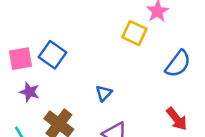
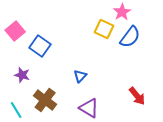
pink square: (20, 59) -> (15, 31), moved, turned -30
blue semicircle: (178, 64) -> (130, 37), moved

